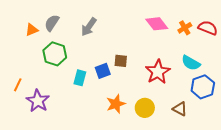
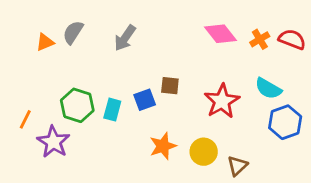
green hexagon: (55, 54) -> (77, 105), moved
brown triangle: (180, 109) -> (237, 166), moved, turned 49

